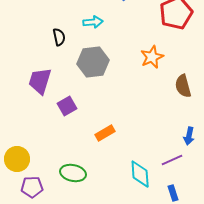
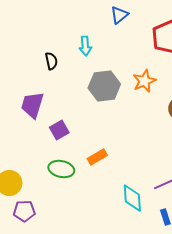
cyan arrow: (93, 22) -> (85, 46), turned 90
gray hexagon: (93, 62) -> (104, 86), moved
green ellipse: (73, 173) -> (61, 169), moved

